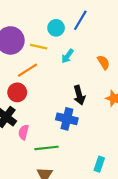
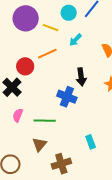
orange line: (27, 70) -> (47, 54), moved
pink semicircle: (24, 132) -> (18, 115), moved
cyan rectangle: (99, 164) -> (91, 142), turned -48

